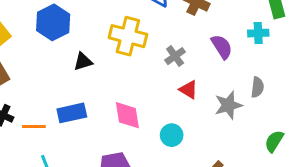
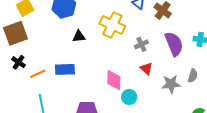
purple semicircle: (222, 47) -> (174, 44), size x1.4
pink diamond: (127, 115) -> (114, 80), moved
orange line: (34, 127) -> (38, 74), turned -35

